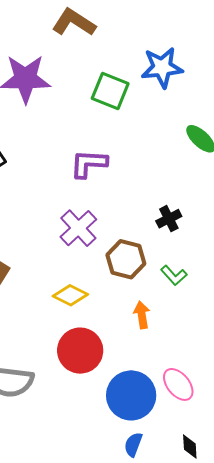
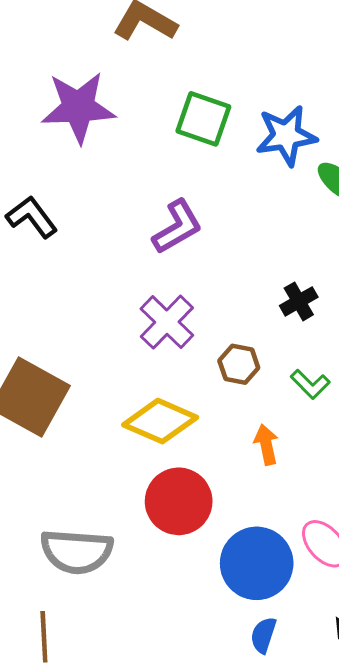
blue star: (162, 67) -> (286, 136), moved
purple L-shape: (89, 164) -> (177, 227), turned 150
brown hexagon: (126, 259) -> (239, 364), size x0.7
yellow diamond: (70, 295) -> (160, 421), size x1.4

